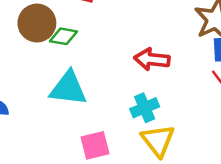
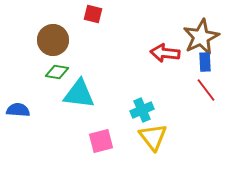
green diamond: (64, 36) -> (57, 72), moved
red arrow: (152, 59) -> (165, 53), moved

